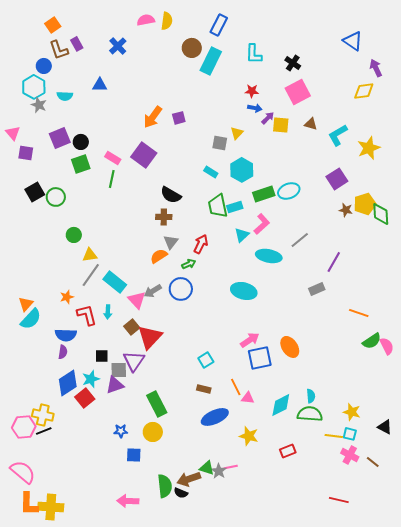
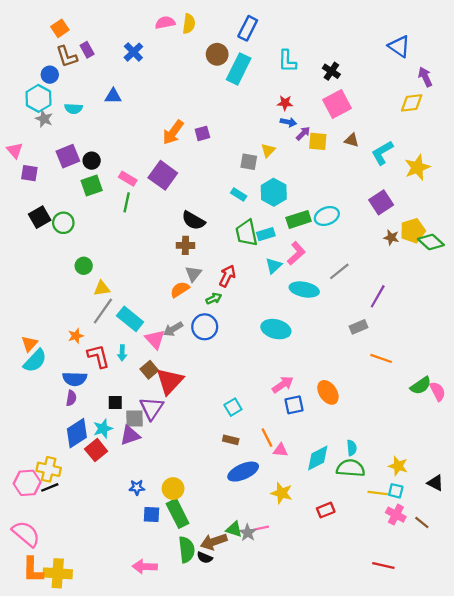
green diamond: (381, 214) -> (431, 242), turned -45
orange line: (359, 313) -> (381, 358), moved
blue square: (260, 358) -> (294, 405), size x0.7
green rectangle: (157, 404) -> (178, 513), moved

